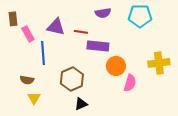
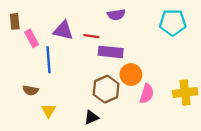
cyan pentagon: (140, 16) -> (173, 23), moved
yellow cross: (159, 63) -> (185, 93), moved
brown hexagon: (72, 79) -> (106, 89), moved
yellow triangle: (34, 98) -> (49, 111), moved

